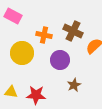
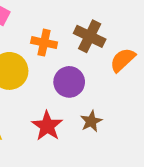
red star: (36, 95) -> (47, 126), moved, turned 30

